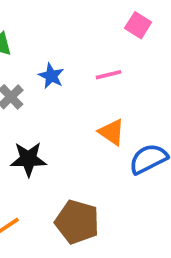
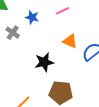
black star: (28, 159) -> (44, 62), moved

